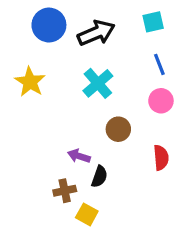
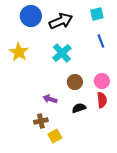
pink circle: (161, 101) -> (102, 81), moved
black semicircle: (99, 177) -> (79, 108), moved, turned -128
yellow square: (87, 214) -> (55, 136), turned 32

